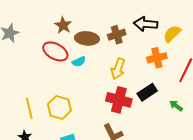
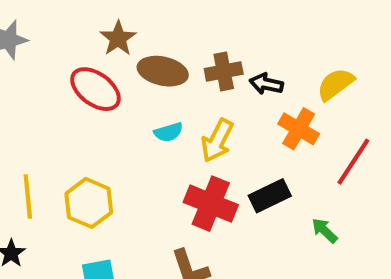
black arrow: (146, 24) -> (266, 84), moved, size x0.7
orange cross: (157, 58) -> (299, 129), turned 36
cyan semicircle: (79, 62) -> (168, 132), moved

